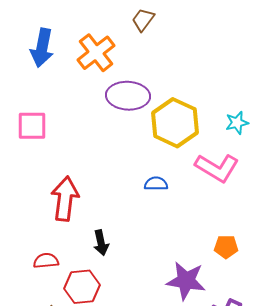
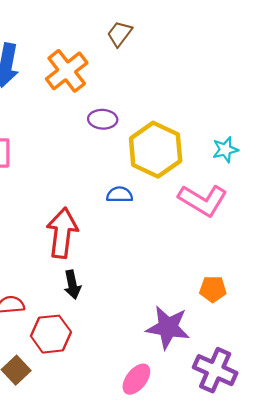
purple ellipse: (128, 96) -> (103, 119), size x0.6
blue semicircle: (156, 184) -> (120, 195), moved
red arrow: (65, 199) -> (62, 233), moved

